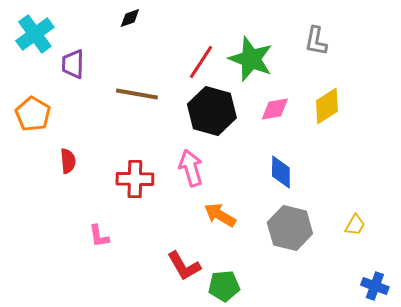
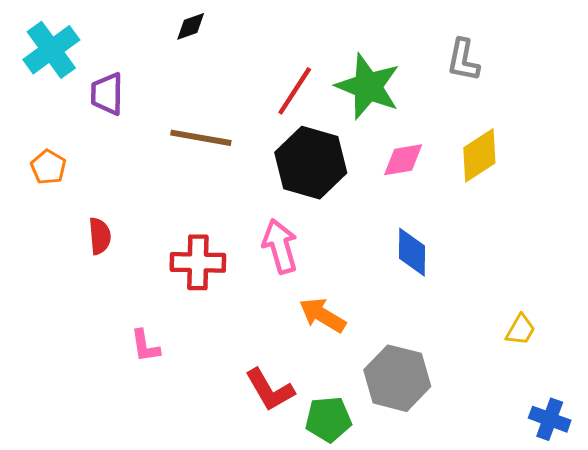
orange pentagon: (33, 114) -> (48, 167), size x0.7
gray hexagon: (290, 228) -> (397, 378), moved

